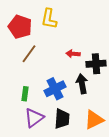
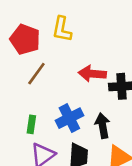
red arrow: (73, 54) -> (92, 74), size x1.5
black arrow: (82, 84) -> (102, 126), moved

